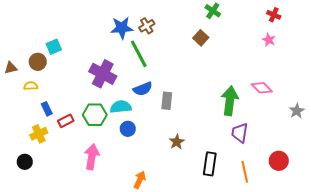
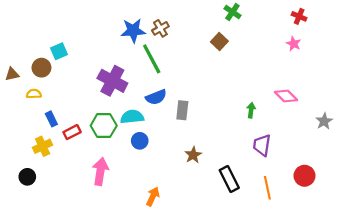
green arrow: (230, 101) -> (251, 110), size x0.5
black rectangle: (210, 164) -> (229, 179), turned -35

